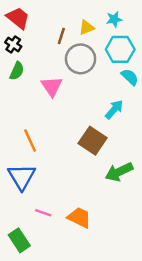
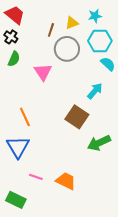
green rectangle: (19, 240) -> (16, 200), turned -30

